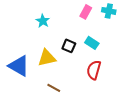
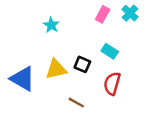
cyan cross: (109, 11) -> (130, 13), turned 32
black square: (69, 46) -> (82, 64), moved
brown line: (54, 88) -> (76, 103), moved

